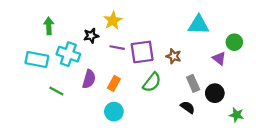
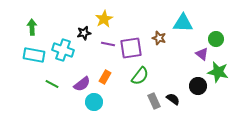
green arrow: (49, 26) -> (32, 27), moved
brown star: (174, 56) -> (159, 38), moved
purple semicircle: (89, 79) -> (82, 84), moved, turned 36
gray rectangle: (193, 83) -> (154, 101), moved
cyan circle: (114, 112) -> (94, 102), moved
green star: (236, 115) -> (218, 72), moved, size x1.5

